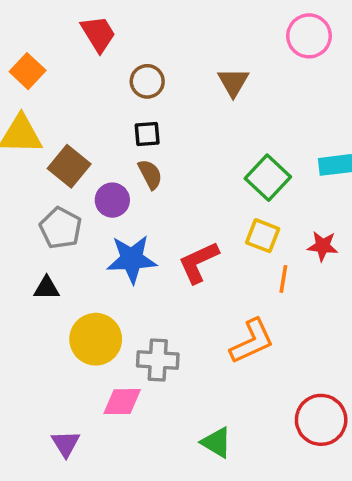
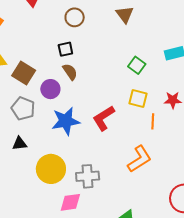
brown circle: (147, 81) -> (75, 17), moved
brown triangle: (233, 82) -> (125, 15), moved
green square: (268, 178) -> (137, 65), size x0.7

